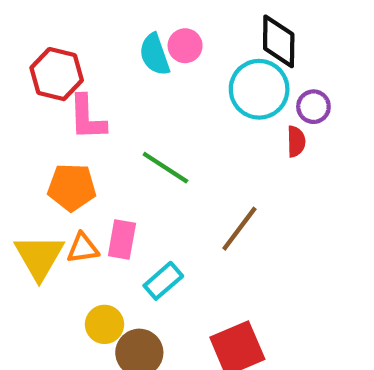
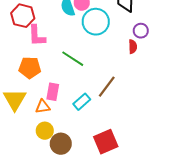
cyan circle: (259, 89) -> (96, 22), moved
orange triangle: (83, 248) -> (43, 107), moved
cyan rectangle: (163, 281) -> (82, 102), moved

